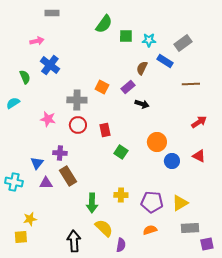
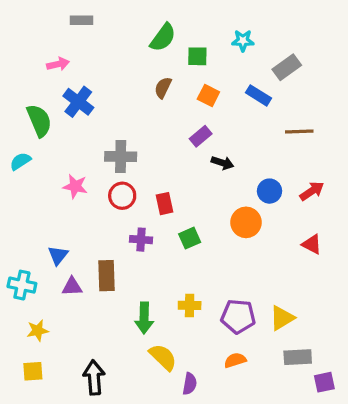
cyan star: (149, 40) -> (243, 41), moved
brown semicircle: (142, 68) -> (163, 88), moved
green semicircle: (25, 77) -> (39, 121), size x1.5
orange square: (102, 87) -> (208, 95), moved
green square: (121, 152) -> (190, 238), turned 32
purple cross: (60, 153) -> (141, 240), moved
blue circle: (172, 161) -> (270, 191), moved
brown rectangle: (68, 176) -> (107, 276), turned 30
yellow star: (30, 219) -> (38, 330), moved
black arrow: (74, 241) -> (94, 377), moved

